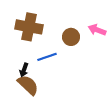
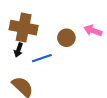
black arrow: (24, 70) -> (18, 50), moved

